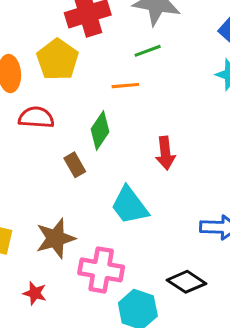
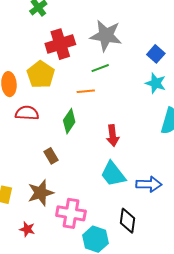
brown rectangle: (75, 165) -> (51, 156), moved
cyan trapezoid: (130, 206) -> (113, 174), moved
black diamond: (186, 282) -> (127, 221), turned 65

